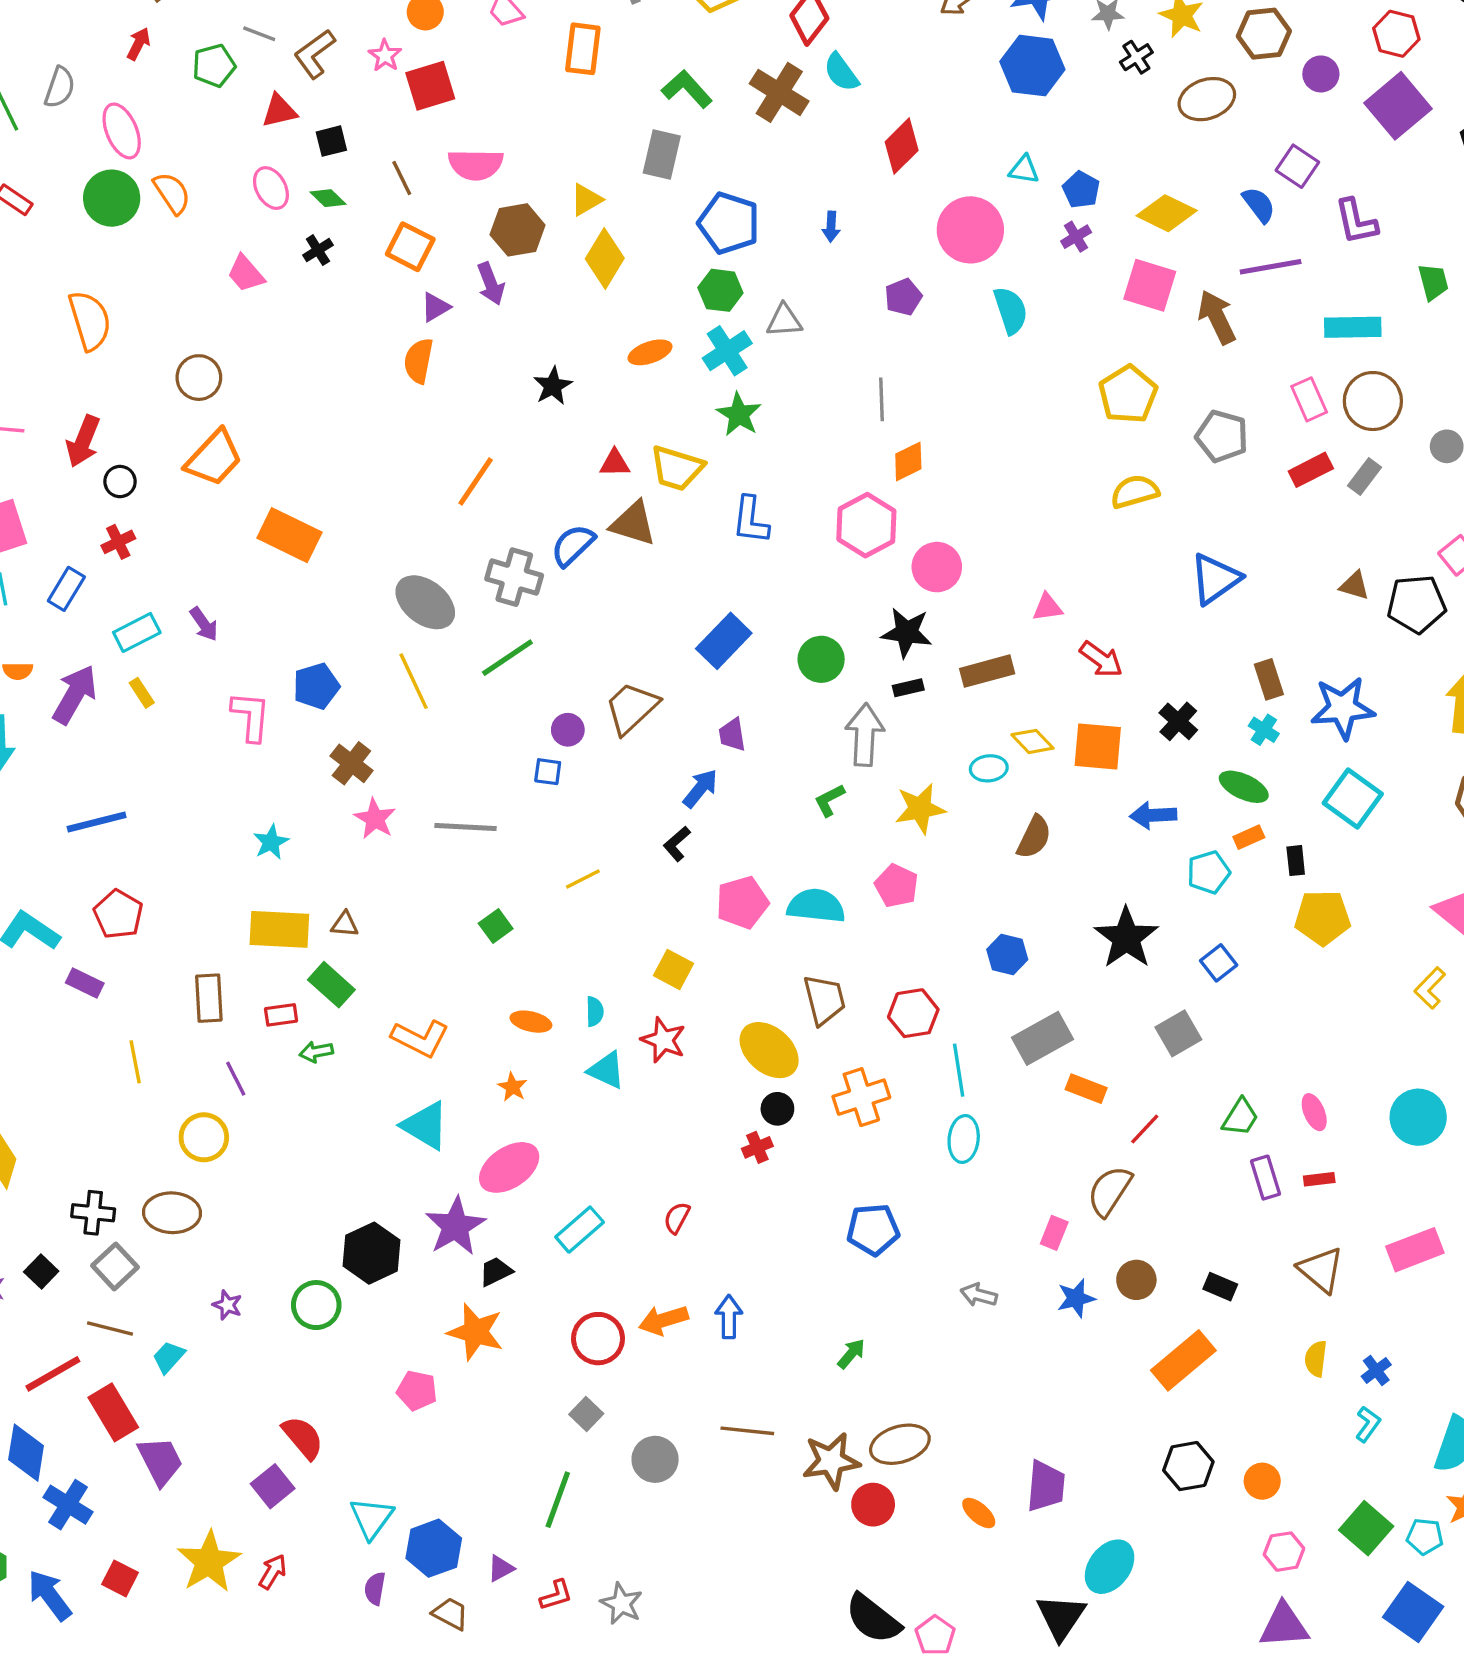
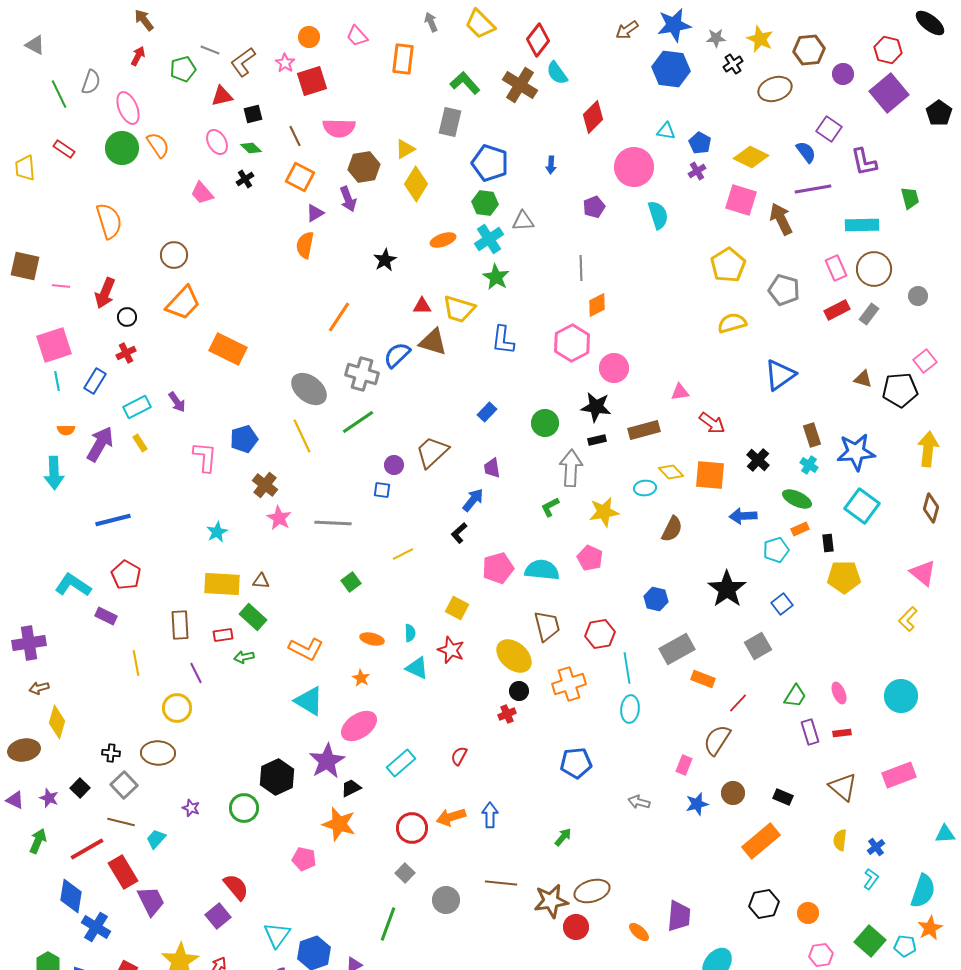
blue rectangle: (724, 641) -> (487, 412), size x0.6
black cross: (93, 1213) -> (111, 753), size x0.7

